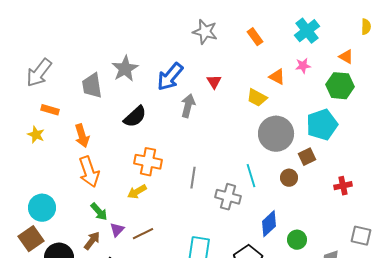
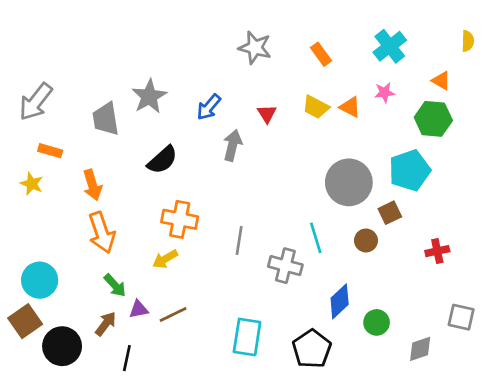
blue arrow: (170, 77) -> (209, 107), size x0.7
yellow trapezoid: (257, 98) -> (316, 107), moved
purple triangle: (117, 230) -> (139, 309), turned 35

